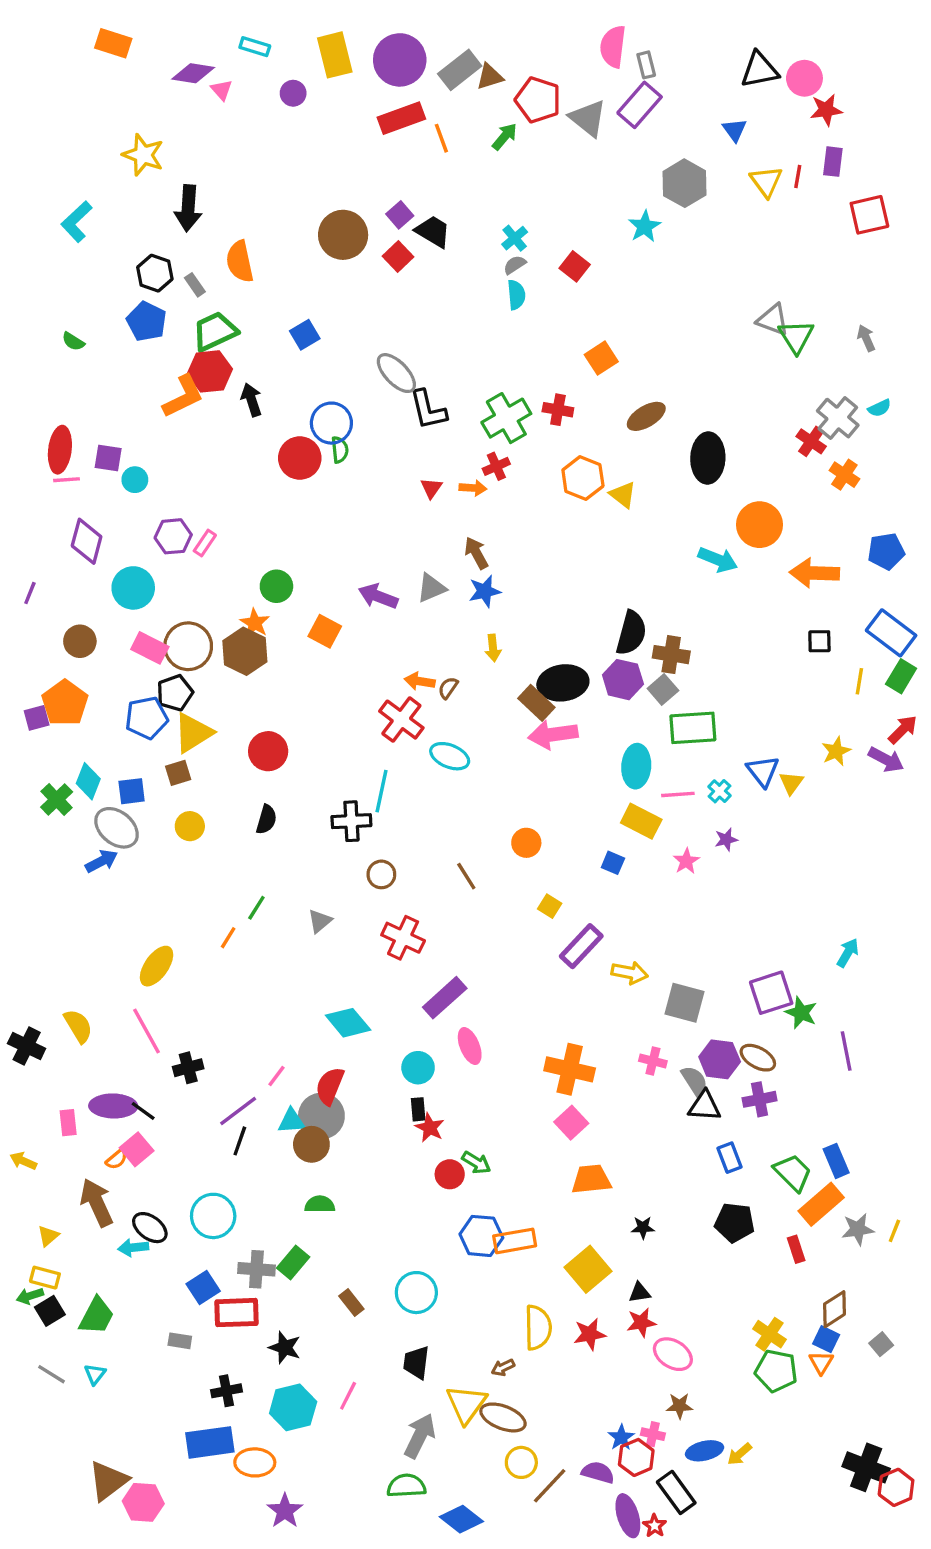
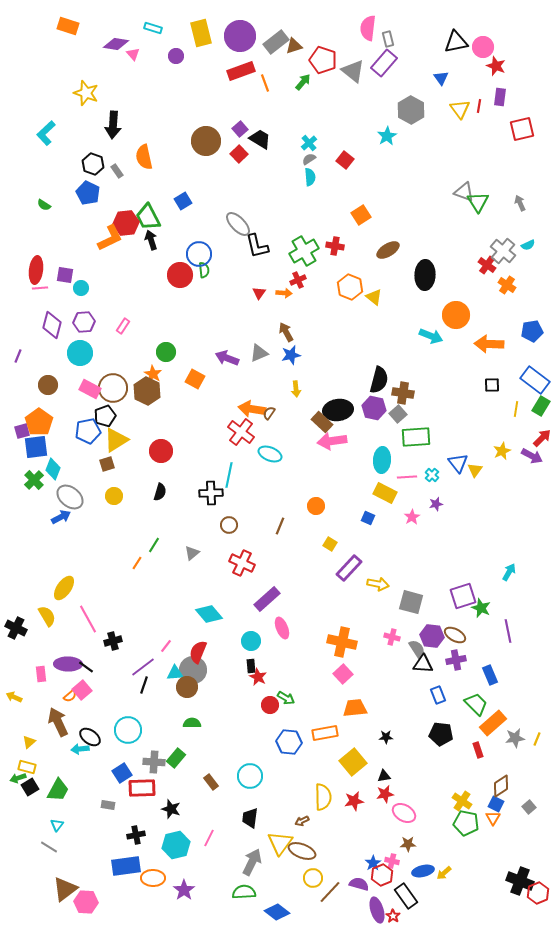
red star: (826, 110) -> (496, 66), turned 30
green trapezoid: (215, 331) -> (148, 217), moved, turned -92
purple hexagon: (173, 536) -> (84, 322), moved
orange arrow: (420, 681) -> (252, 409), size x1.5
blue square: (132, 791) -> (36, 447), moved, size x1.4
brown line: (466, 876) -> (280, 526), turned 54
yellow ellipse: (157, 966) -> (64, 588), moved
blue rectangle: (836, 1161) -> (490, 675), moved
orange rectangle: (515, 1241) -> (325, 733), moved
gray line: (52, 1374) -> (49, 847), moved
purple star: (285, 1511) -> (184, 890), moved

